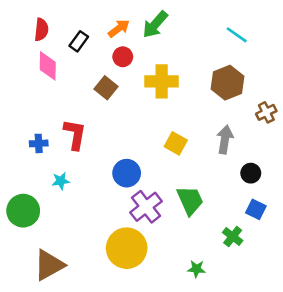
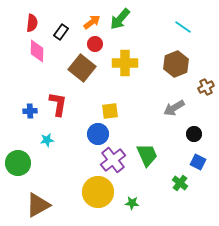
brown square: (106, 88) -> (82, 68), size x1.5
gray arrow: (225, 140) -> (174, 108), turned -130
yellow square: (176, 143) -> (110, 111), moved, turned -36
green star: (196, 269) -> (132, 203), moved

